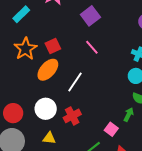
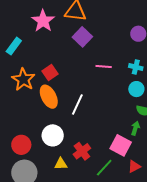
pink line: (92, 47) -> (104, 66), moved, turned -35
orange ellipse: (48, 70) -> (49, 97), turned -60
red cross: (72, 116) -> (82, 151), moved
pink square: (111, 129) -> (121, 145), size x1.5

